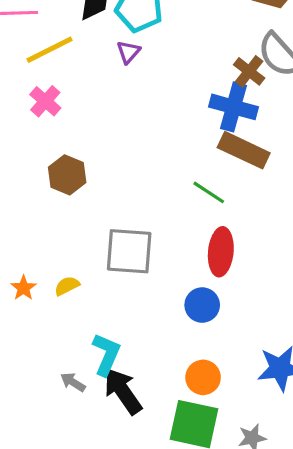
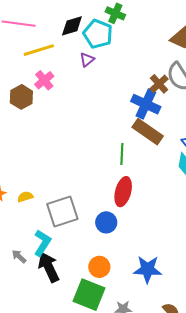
pink cross: (45, 101) -> (44, 80), moved
brown hexagon: (67, 175) -> (21, 97), moved
green line: (209, 192) -> (122, 154), turned 50
gray square: (129, 251) -> (62, 212), moved, turned -32

